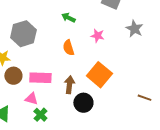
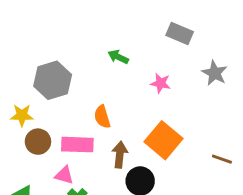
orange semicircle: (68, 48) -> (102, 117), moved
brown line: (144, 98) -> (222, 159), moved

